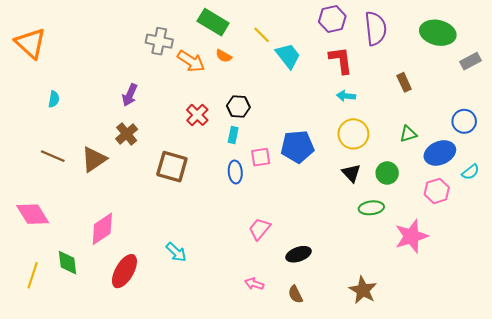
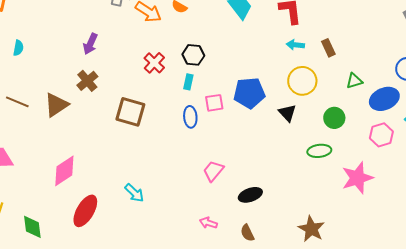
brown rectangle: (404, 82) -> (328, 48), moved
black triangle: (351, 173) -> (287, 113), moved
green diamond: (68, 263) -> (32, 227), moved

